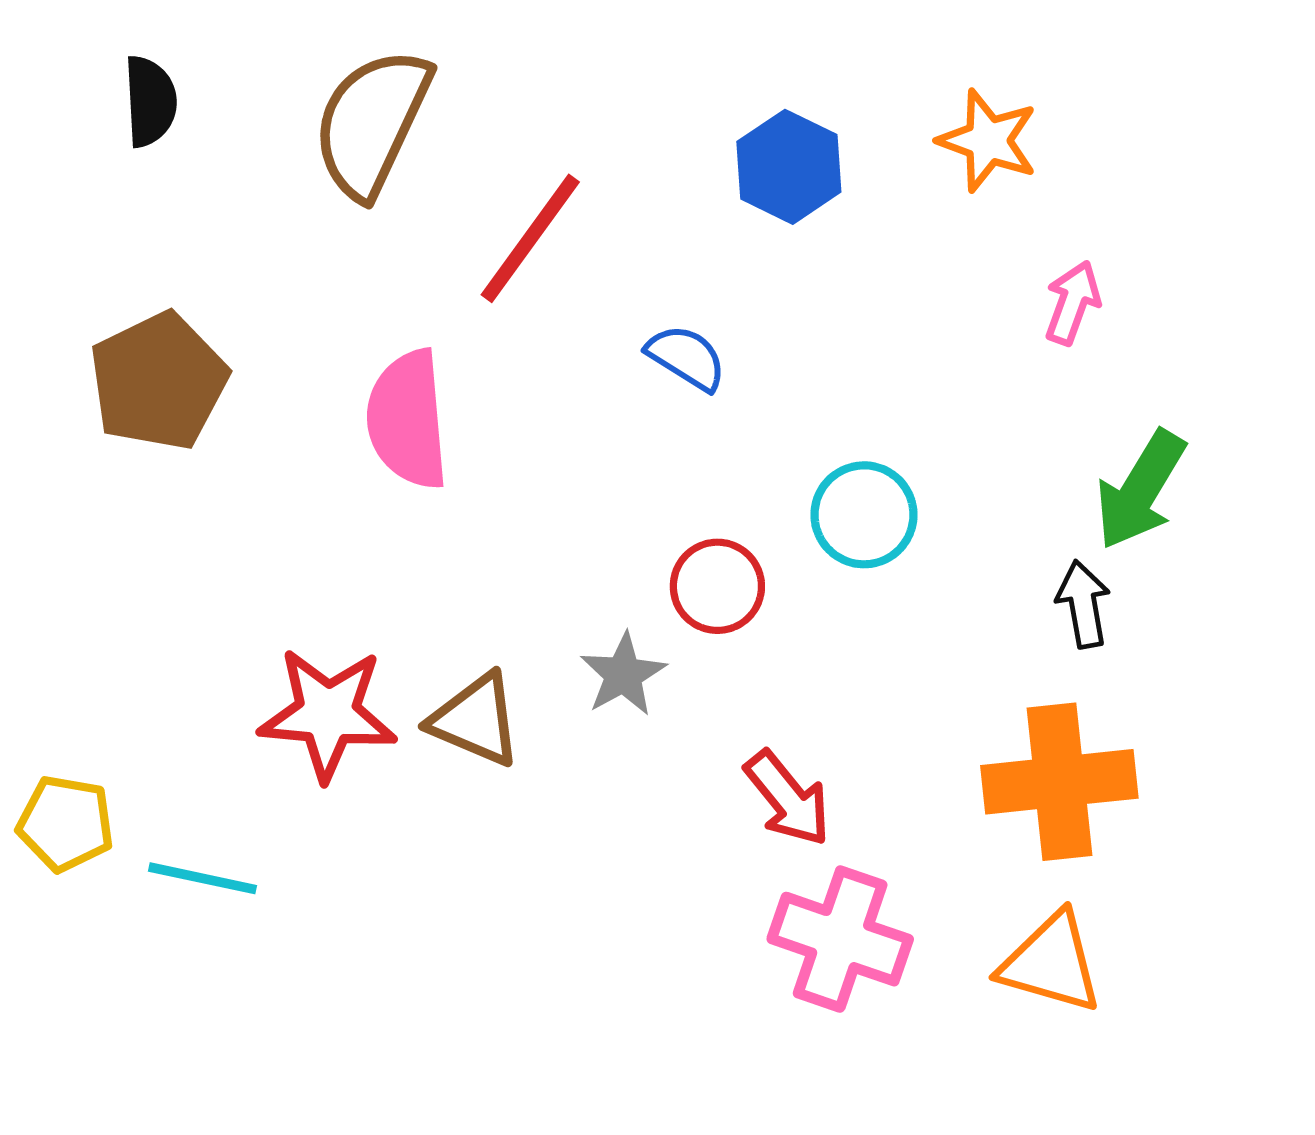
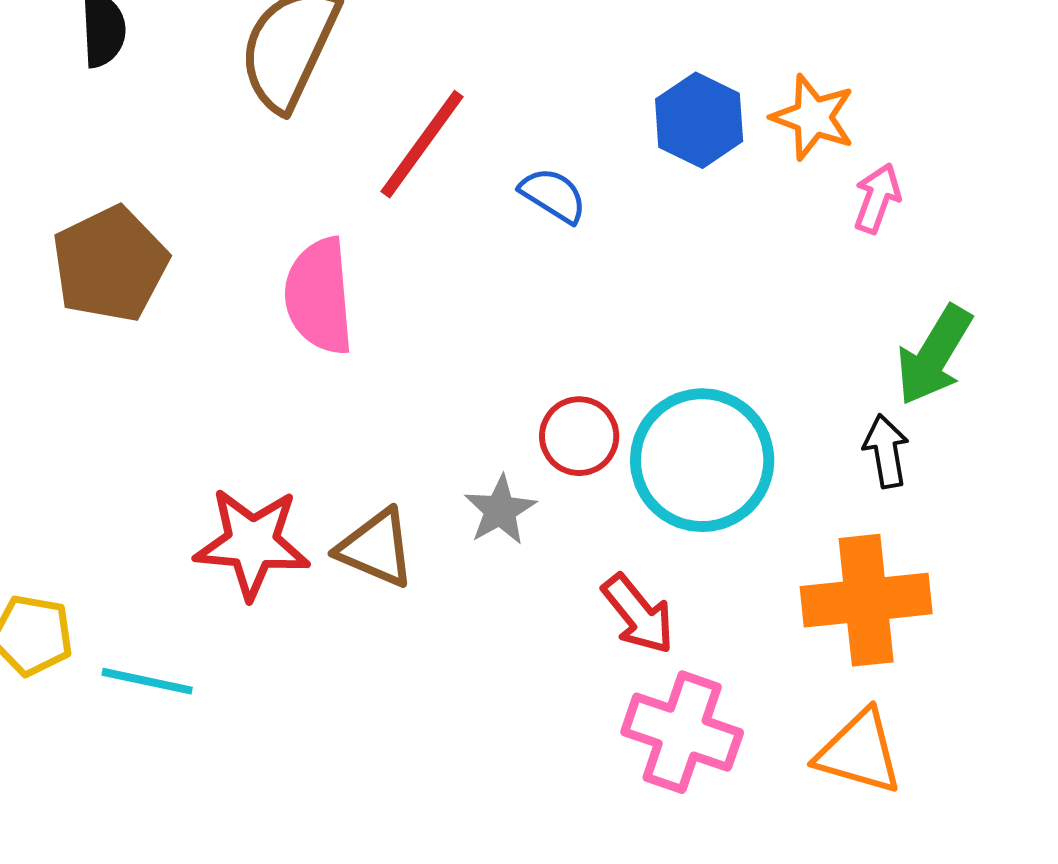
orange star: (988, 141) -> (813, 117), moved
blue hexagon: (789, 167) -> (699, 120), moved
blue semicircle: (686, 358) -> (553, 195), moved
cyan circle: (864, 515) -> (702, 460), moved, size x1.6

